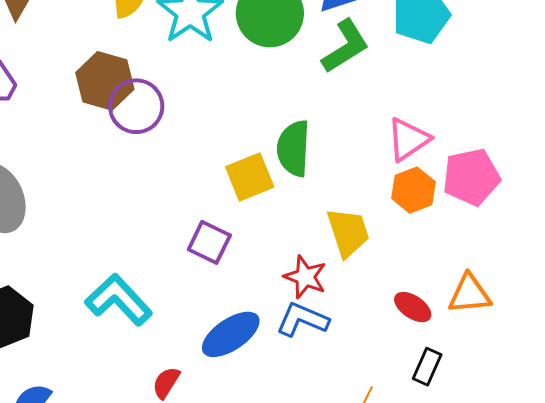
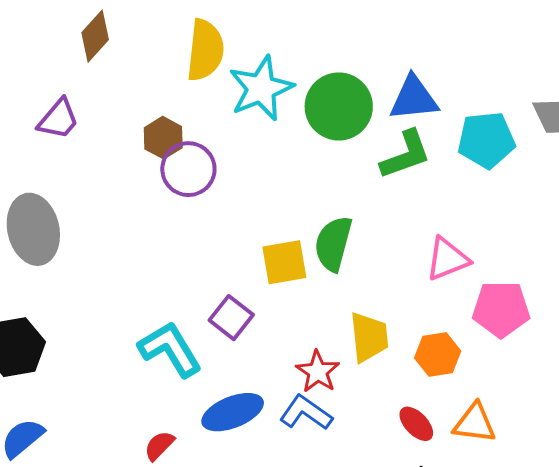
brown hexagon: (105, 81) -> (163, 138), size x0.7
orange hexagon: (413, 190) -> (438, 354), moved
cyan L-shape: (119, 300) -> (170, 349), moved

